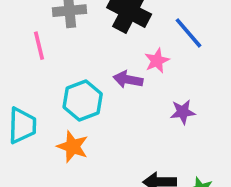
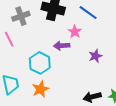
orange star: (73, 147) -> (41, 89), turned -30

